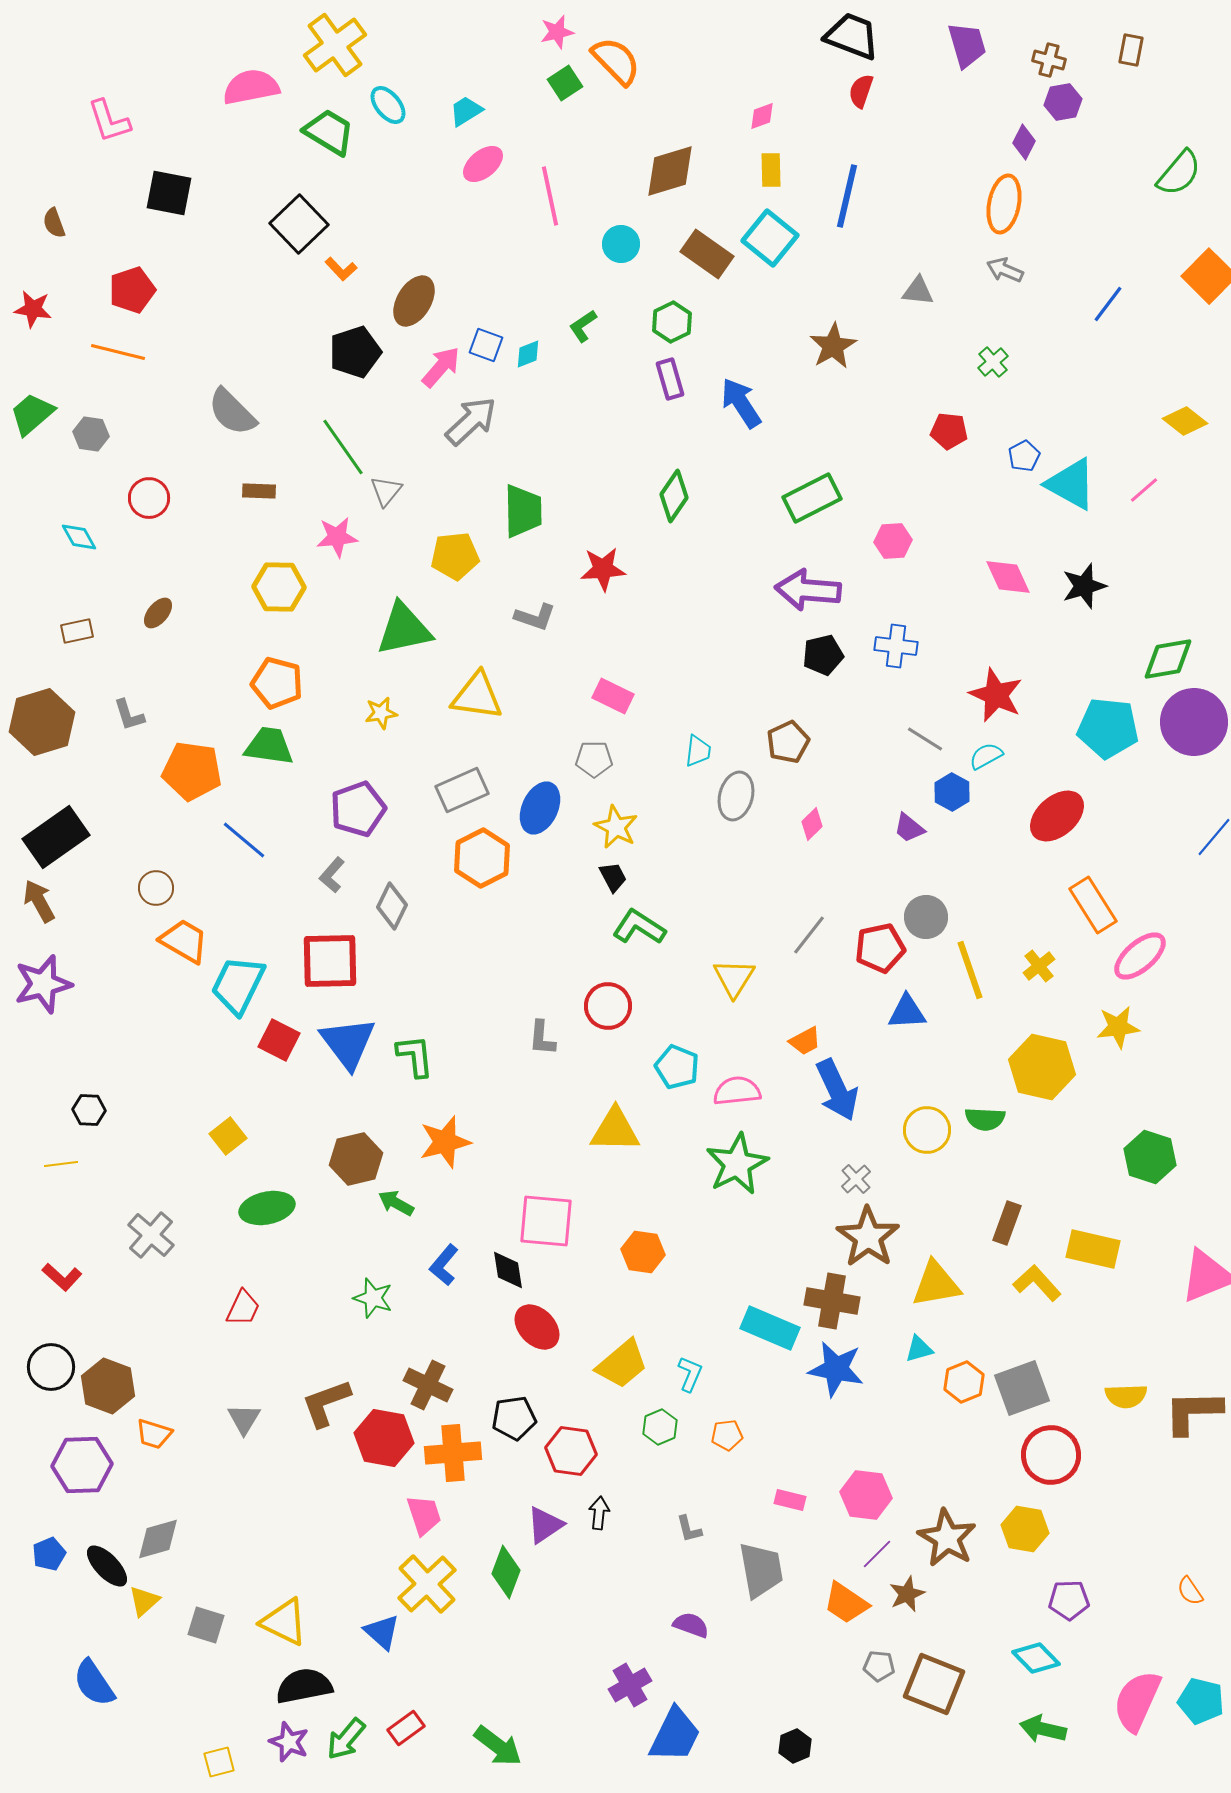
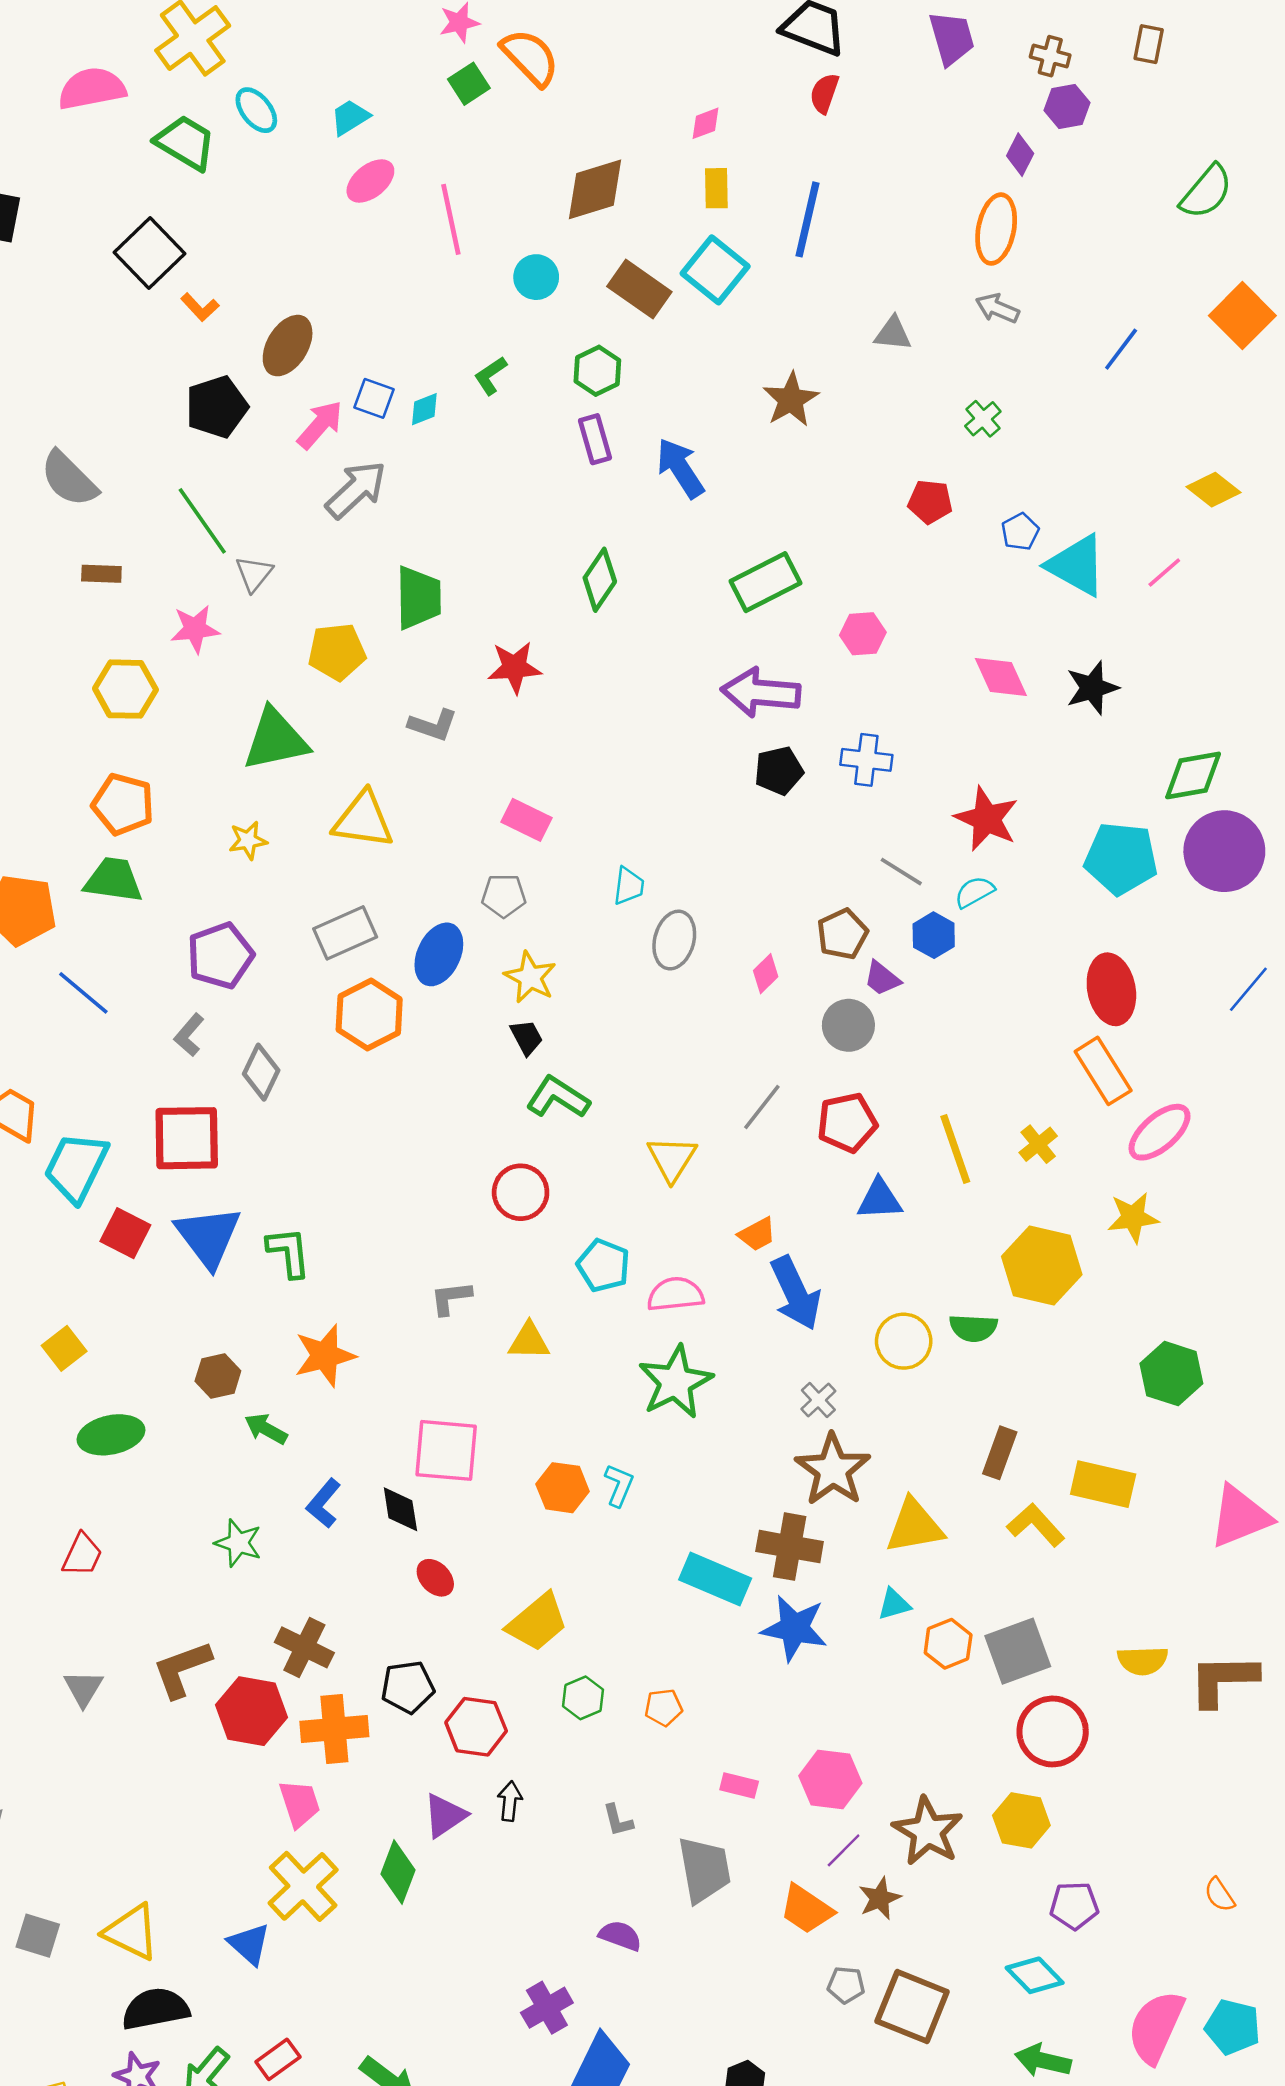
brown pentagon: (788, 742) -> (842, 934), moved
red ellipse: (1057, 816) -> (1111, 989), moved, turned -60
gray circle: (926, 917) -> (848, 1025), moved
gray L-shape: (542, 1038) -> (451, 1298), moved, turned 78
yellow triangle: (615, 1130) -> (529, 1341), size x0.7
brown hexagon: (356, 1159) -> (218, 1376), size x0.7
red ellipse: (537, 1327) -> (435, 1578), size x0.7
cyan L-shape: (690, 1374) -> (619, 1485), moved

